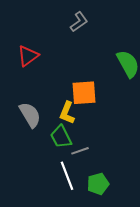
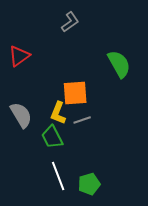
gray line: (80, 151) -> (82, 120), moved

